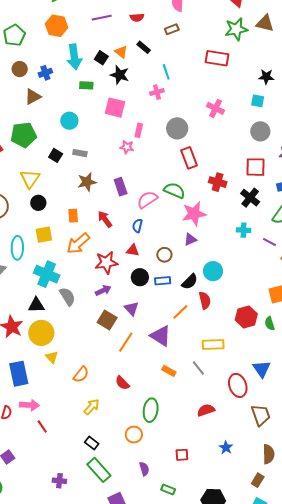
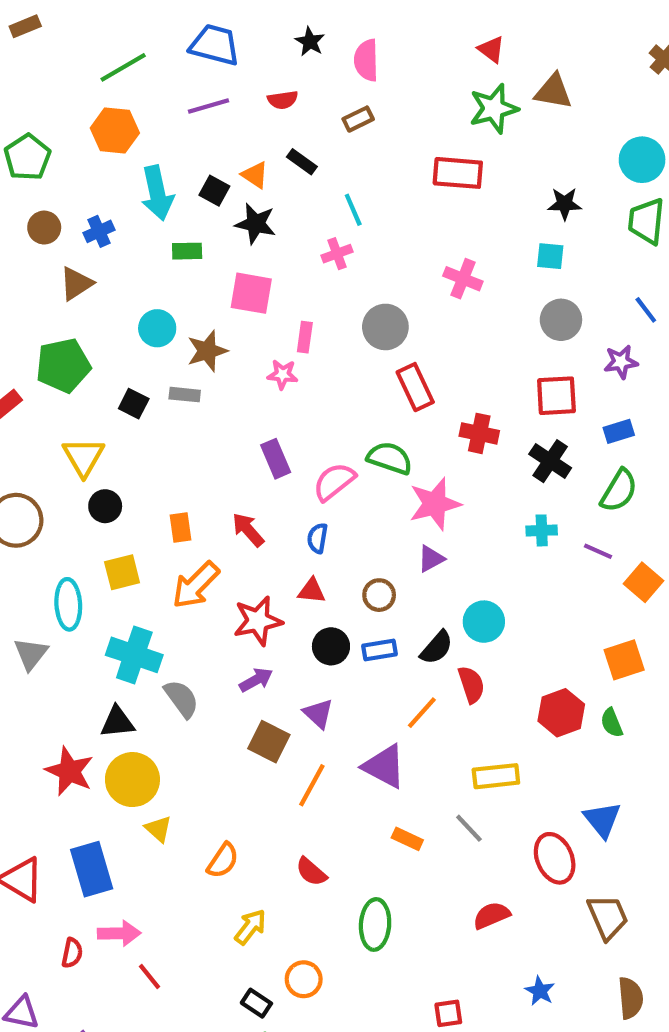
brown star: (87, 182) -> (207, 351), moved
orange circle: (134, 435) -> (304, 979), moved

